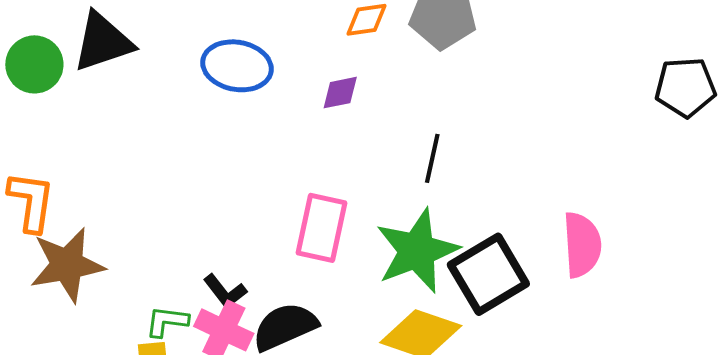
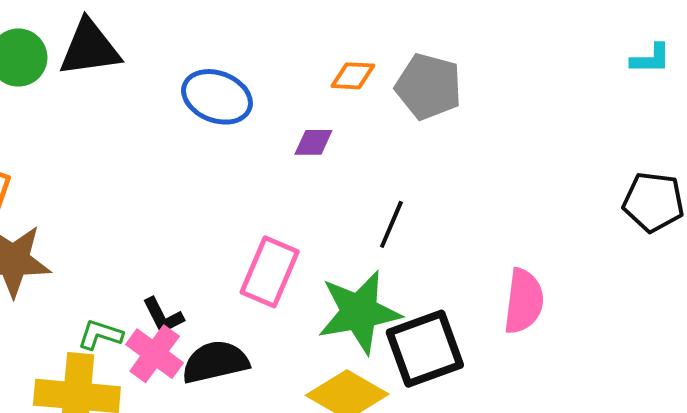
pink semicircle: (582, 245) -> (524, 301), moved

